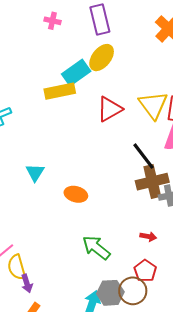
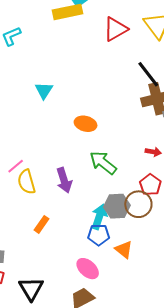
orange ellipse: (76, 194) -> (86, 124), moved
purple arrow: (27, 283) -> (64, 180), moved, size x1.4

